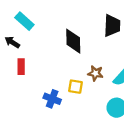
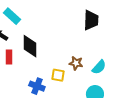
black diamond: (73, 41) -> (30, 46), moved

